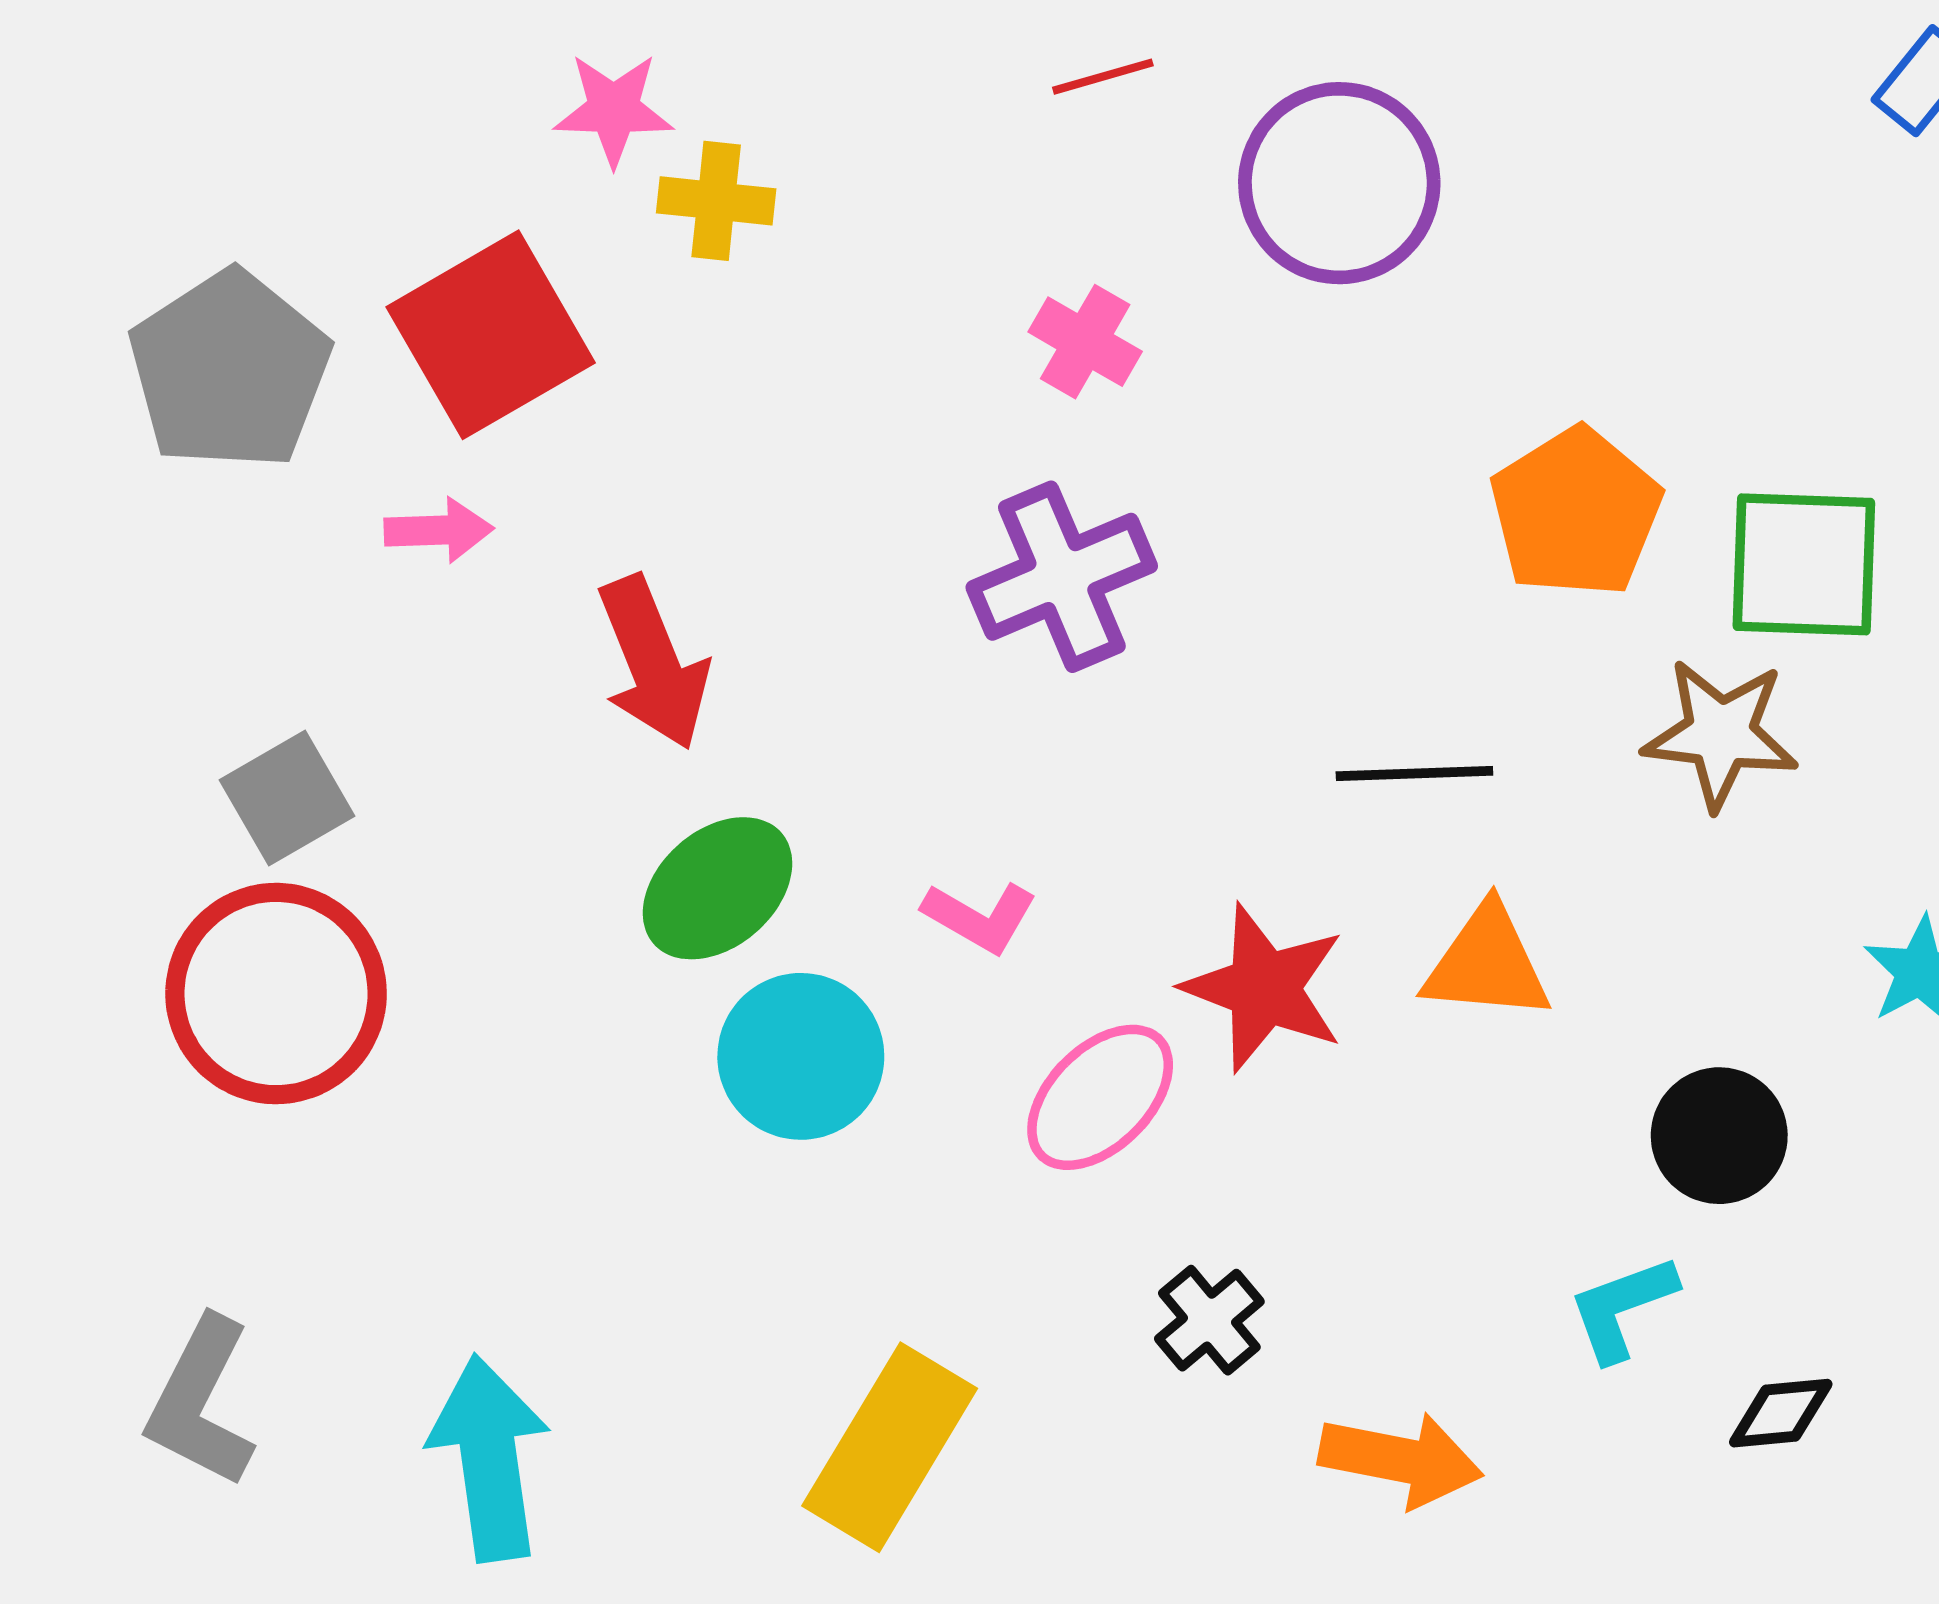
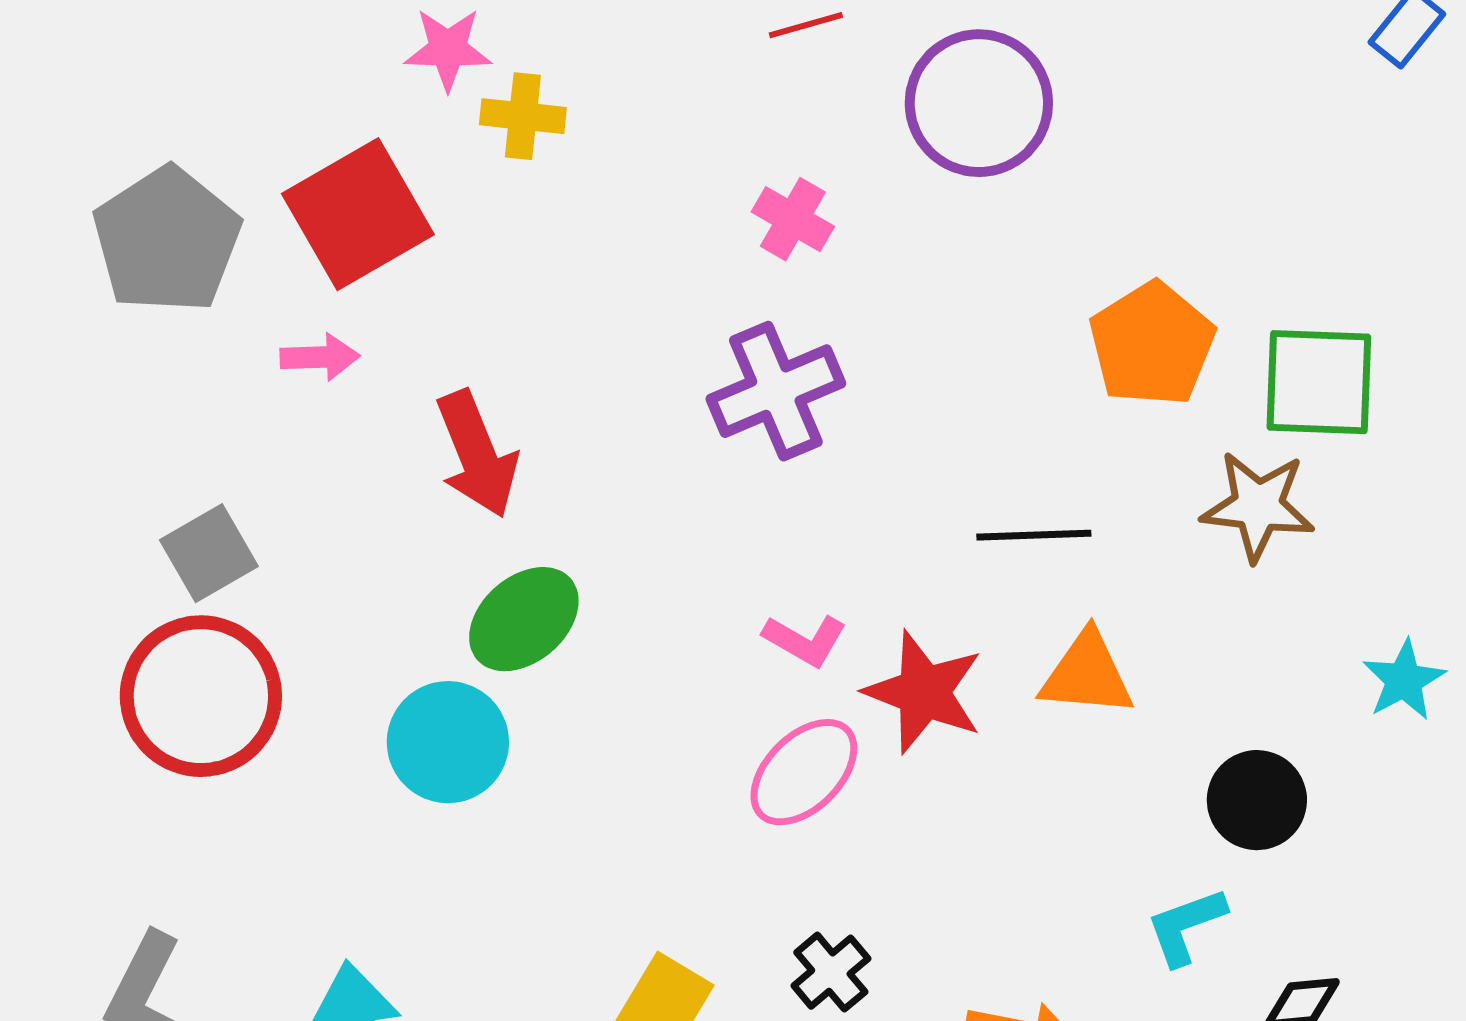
pink L-shape: (980, 917) -> (805, 640), moved
cyan circle: (801, 1056) -> (448, 742), moved
black cross: (1209, 1320) -> (831, 972), moved

